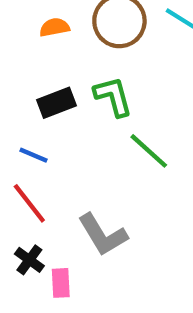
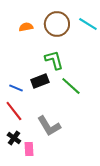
black rectangle: (57, 103) -> (40, 81), moved

